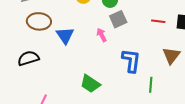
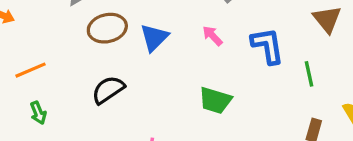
blue triangle: (65, 35) -> (154, 38), turned 36
pink arrow: (102, 35) -> (212, 36), moved

